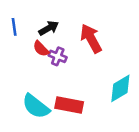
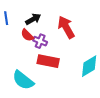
red rectangle: (69, 105) -> (48, 61), moved

